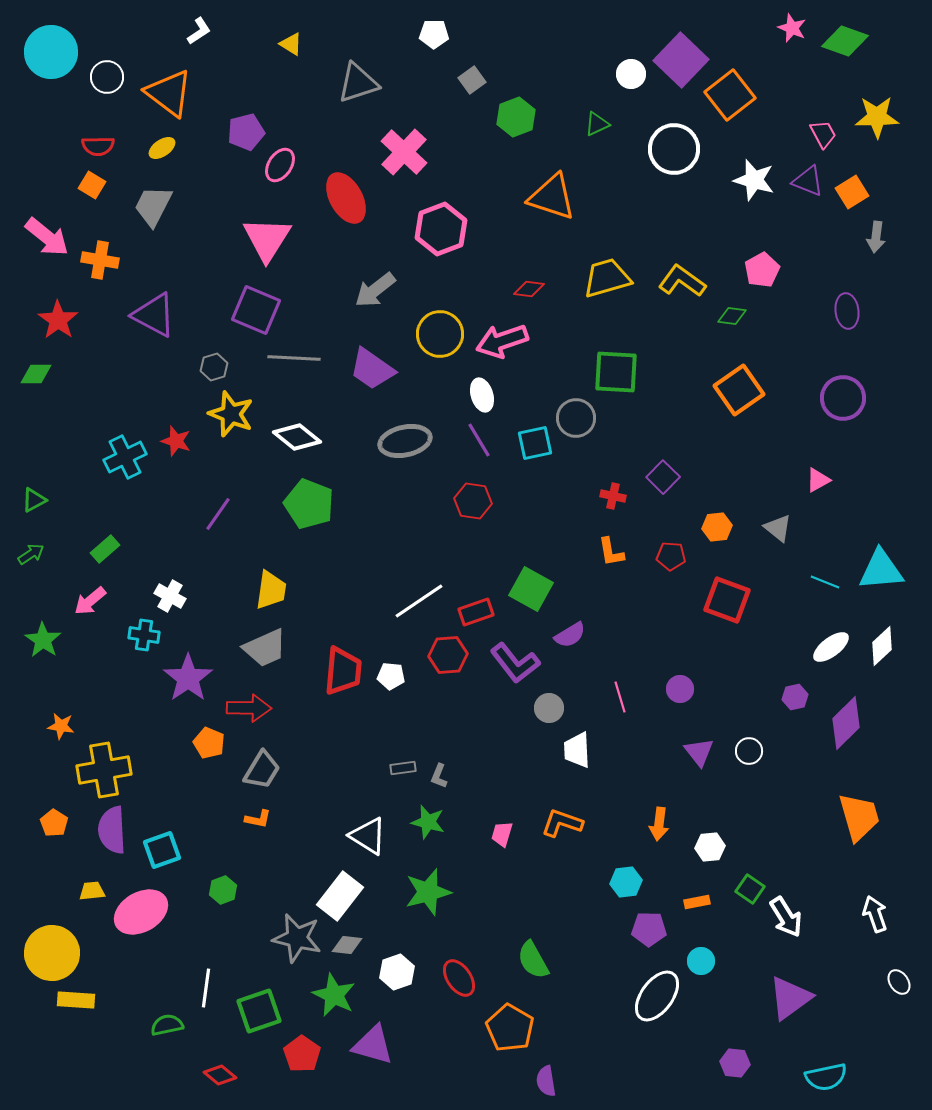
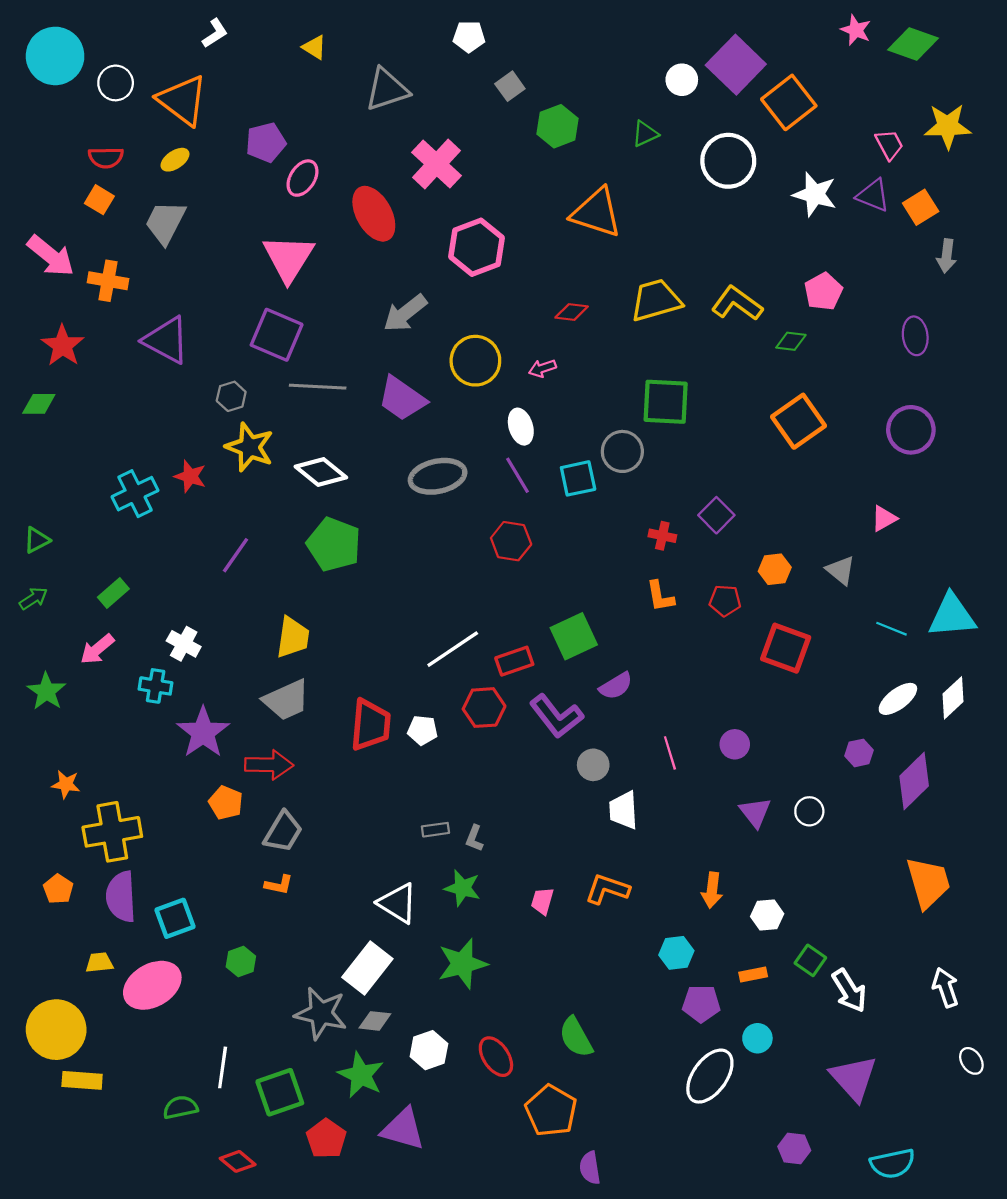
pink arrow: (502, 341) -> (542, 368), size x0.5
green square: (531, 589) -> (574, 636), turned 36
purple triangle: (790, 998) -> (854, 1078), turned -36

